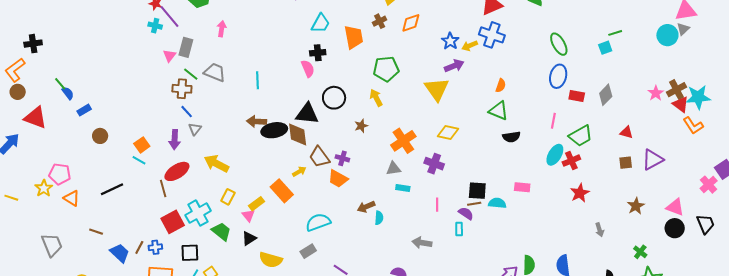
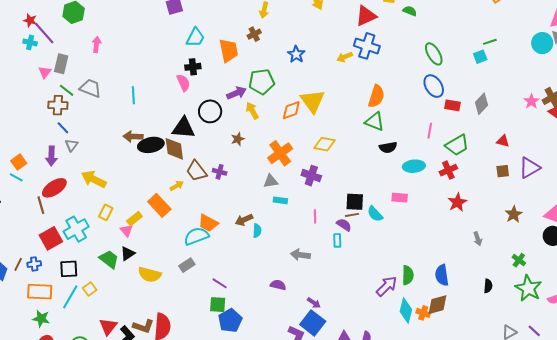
orange diamond: (411, 23) -> (291, 110), moved
blue star: (450, 41) -> (296, 54), moved
purple arrow: (454, 66) -> (236, 93), moved
blue ellipse: (558, 76) -> (434, 86), turned -45
orange semicircle: (501, 85) -> (376, 96), size x1.6
cyan ellipse: (555, 155) -> (414, 166), moved, turned 55
orange trapezoid: (338, 179) -> (208, 223), moved
cyan semicircle: (497, 203) -> (375, 214), turned -138
green trapezoid: (221, 231) -> (109, 259), moved

